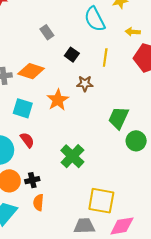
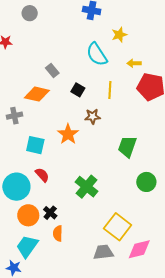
orange diamond: (31, 71) -> (37, 94), moved
green circle: (136, 141) -> (146, 182), moved
black cross: (32, 180) -> (50, 213), turned -32
yellow square: (101, 201) -> (118, 227), turned 32

